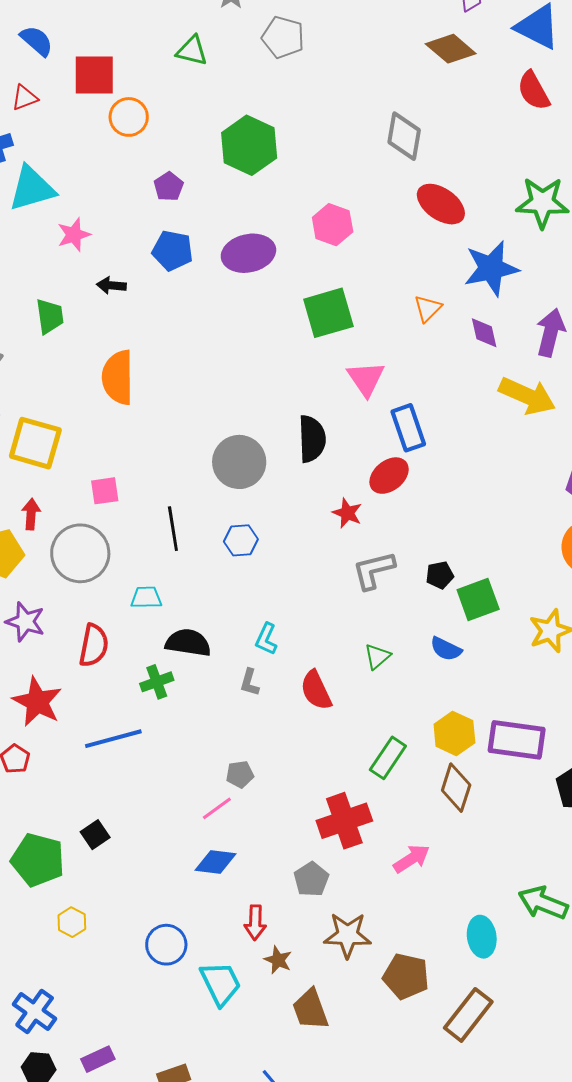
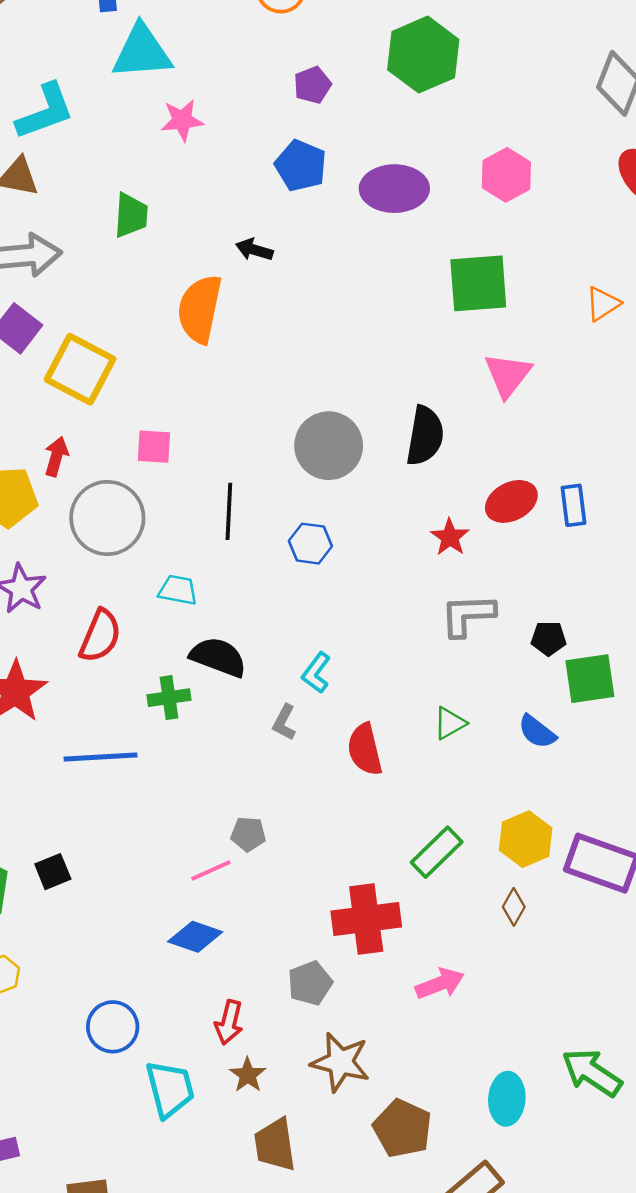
black arrow: (111, 285) -> (254, 250), moved
blue rectangle: (408, 428) -> (573, 505), moved, size x0.7
brown diamond: (456, 788) -> (514, 907), size x0.6

